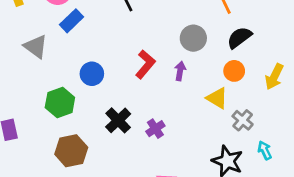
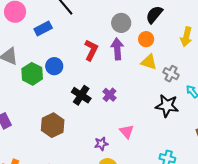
blue rectangle: (72, 21) -> (43, 28), moved, turned 30
purple arrow: (180, 71) -> (117, 49), size x1.5
orange circle: (234, 71) -> (146, 39), moved
green hexagon: (60, 102) -> (32, 74), moved

